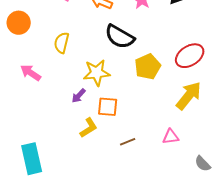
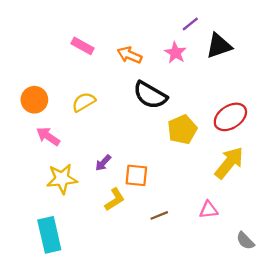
orange circle: (19, 23) -> (34, 100), moved
yellow semicircle: (62, 43) -> (84, 102), turned 45
yellow star: (97, 73) -> (62, 179), moved

